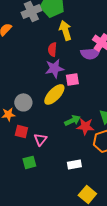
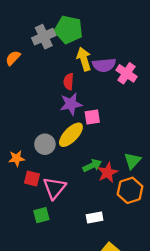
purple semicircle: (90, 53) -> (104, 65), moved
gray circle: (23, 102) -> (45, 144), moved
red star: (85, 126) -> (108, 173), turned -30
pink triangle: (40, 139) -> (54, 188), size x1.5

